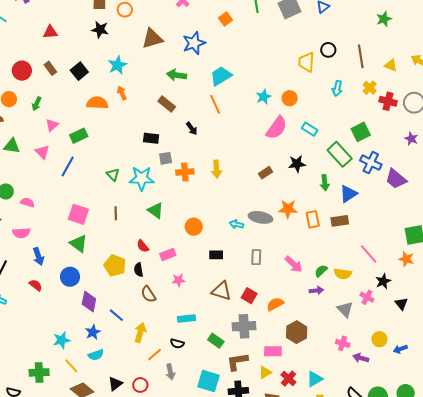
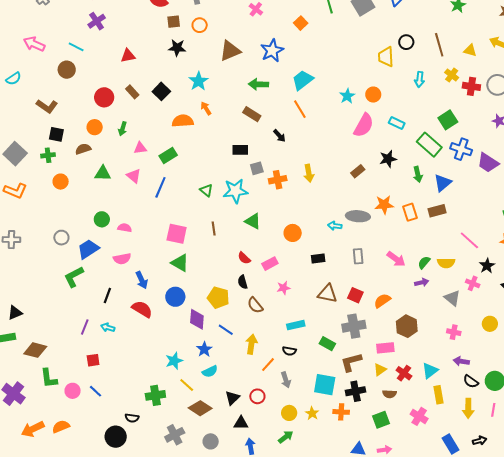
pink triangle: (52, 125) -> (140, 148), turned 40
yellow pentagon: (115, 266) -> (218, 298), moved
red semicircle: (36, 285) -> (142, 309), size x1.5
purple arrow: (361, 358) -> (461, 361), moved

